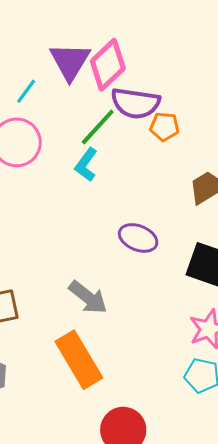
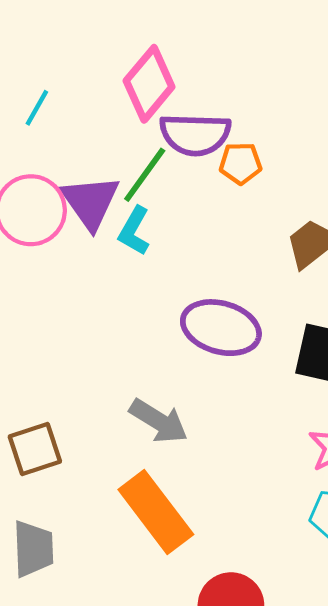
purple triangle: (70, 61) -> (90, 202), moved
cyan line: (26, 91) -> (37, 108), moved
purple ellipse: (138, 238) -> (221, 328), size x1.4

